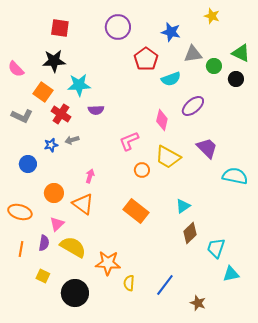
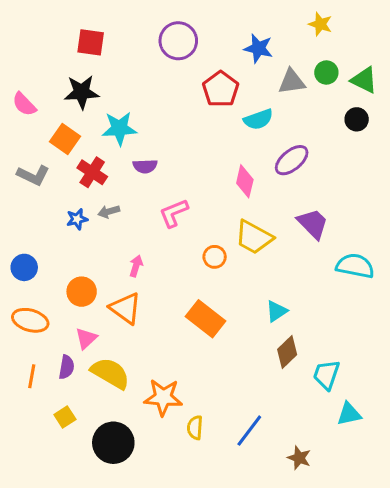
green circle: (214, 66) -> (326, 73), moved
pink L-shape: (129, 141) -> (174, 213), moved
blue circle: (28, 164) -> (24, 267), moved
yellow square: (43, 276) -> (65, 417), turned 32

